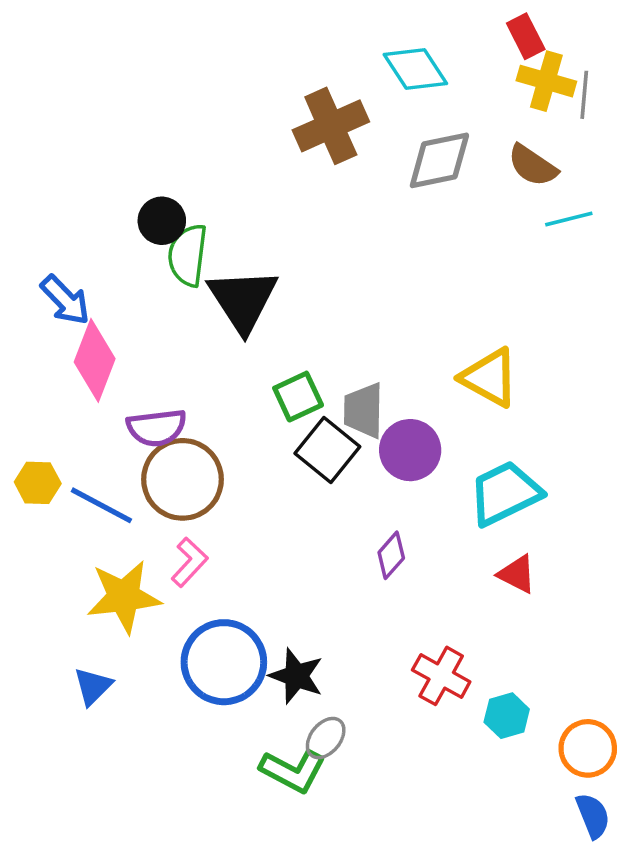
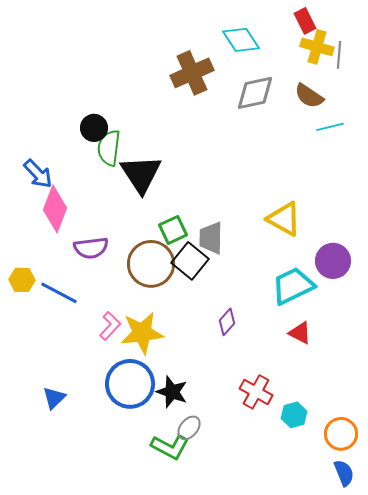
purple circle: (410, 450) -> (333, 261), moved
brown circle: (182, 479) -> (151, 264), moved
yellow star: (124, 597) -> (142, 333), moved

